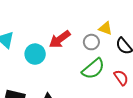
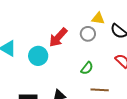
green semicircle: (93, 69) -> (87, 68), moved, size x0.6

